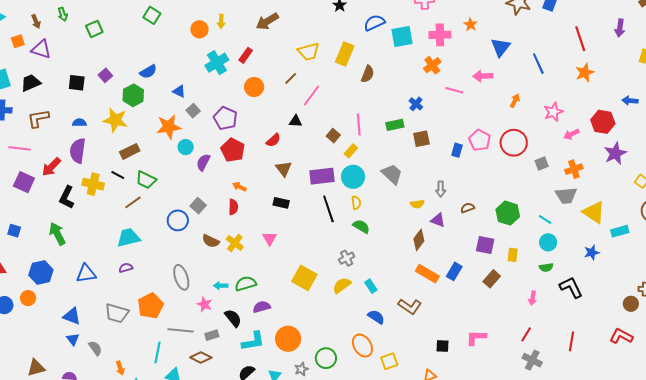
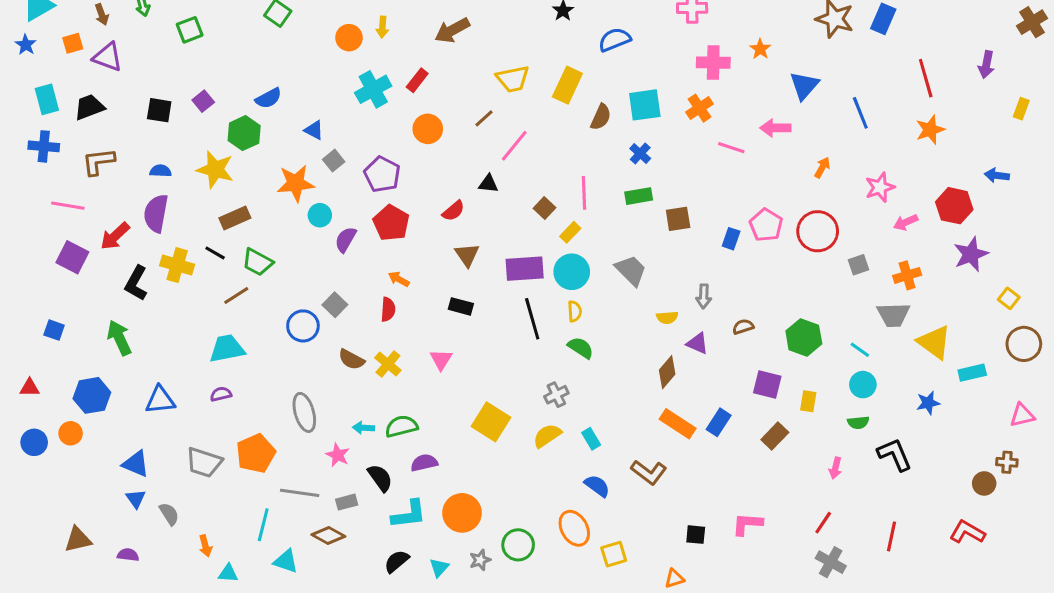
cyan square: (402, 36) -> (645, 105), moved
blue cross: (416, 104) -> (640, 154), moved

